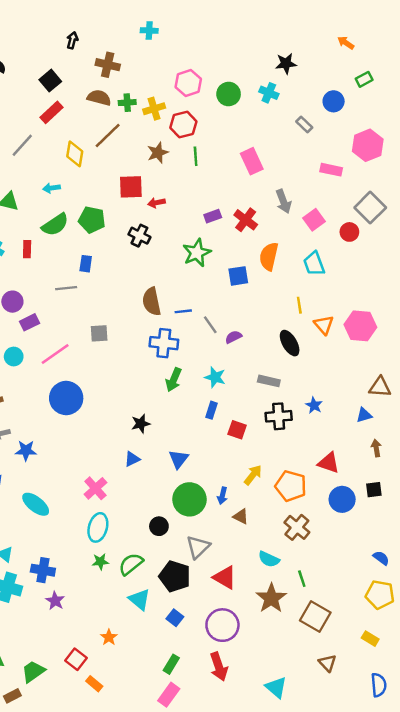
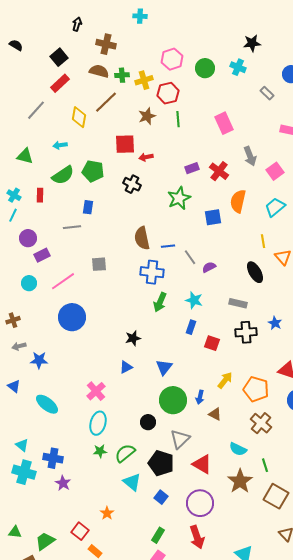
cyan trapezoid: (314, 264) -> (275, 207), turned 70

